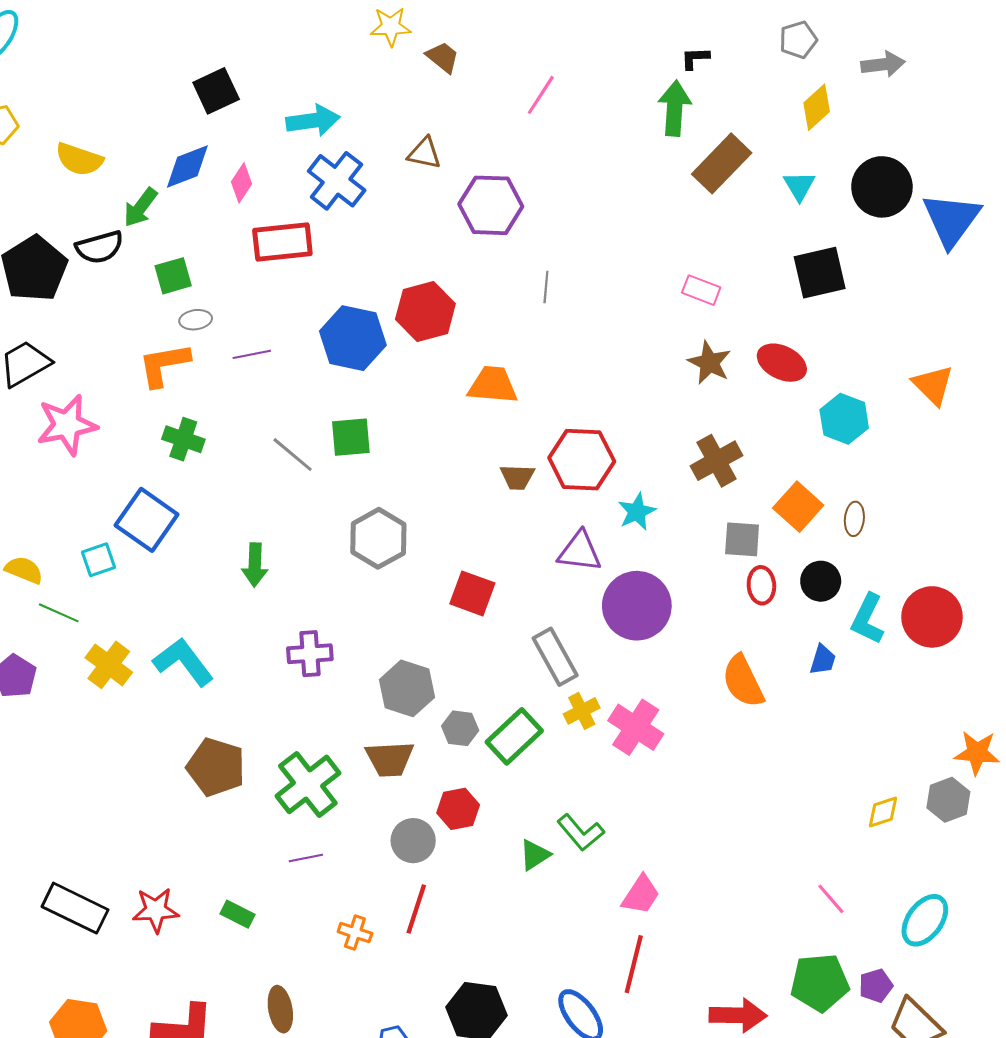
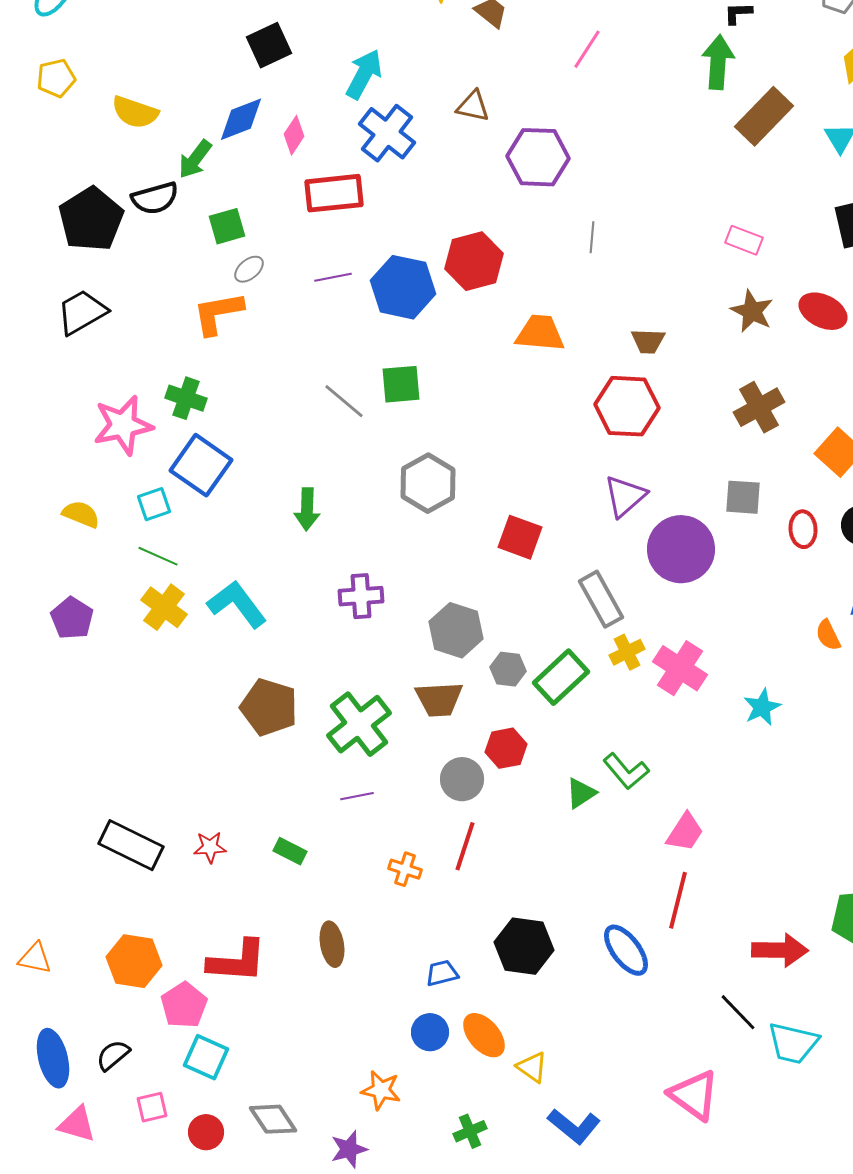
cyan arrow: (313, 121) -> (364, 74), turned -54
gray ellipse: (196, 320) -> (249, 269), turned -32
purple line: (252, 354) -> (333, 277), moved
pink star: (67, 425) -> (123, 425), moved
green cross: (183, 439) -> (186, 398), moved
brown trapezoid: (517, 477) -> (648, 341), moved
cyan star: (637, 512) -> (762, 707), moved
gray square: (742, 539) -> (743, 497), moved
purple triangle: (580, 552) -> (625, 496), turned -48
green line: (59, 613) -> (158, 556), moved
orange semicircle: (743, 681) -> (828, 635), moved, size x0.6
red star: (156, 910) -> (210, 847), size x0.7

